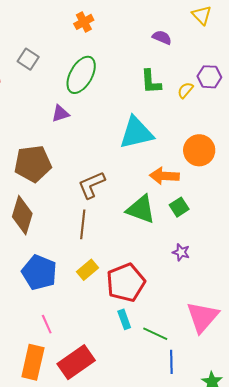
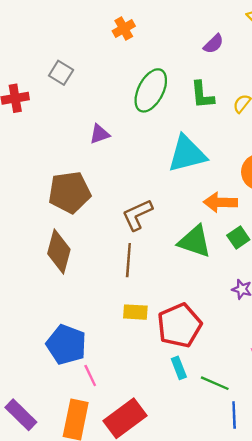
purple semicircle: (162, 37) -> (214, 44), turned 114
green ellipse: (81, 75) -> (151, 90), moved
yellow rectangle: (88, 270) -> (135, 312), turned 45
blue pentagon: (39, 272) -> (66, 345), moved

